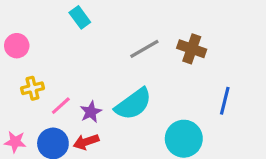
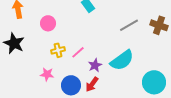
pink line: (61, 106) -> (78, 52), moved
pink star: (15, 142) -> (47, 74), moved
red arrow: (86, 142) -> (92, 84), turned -35

